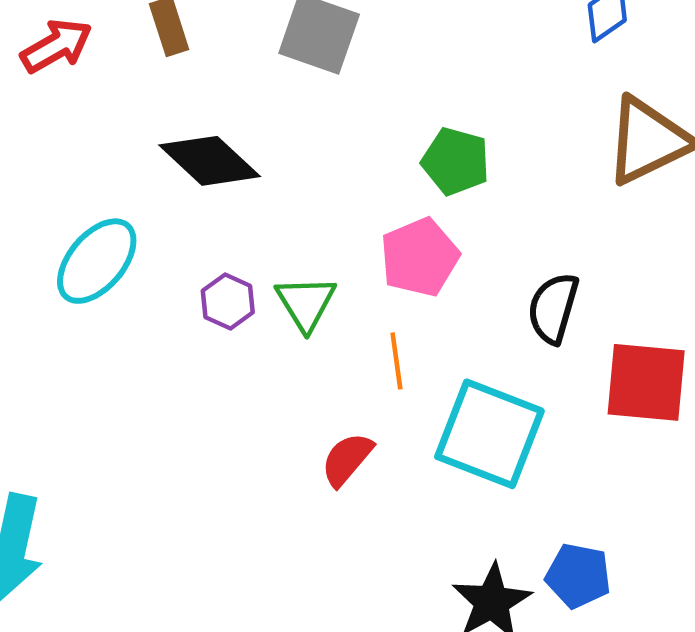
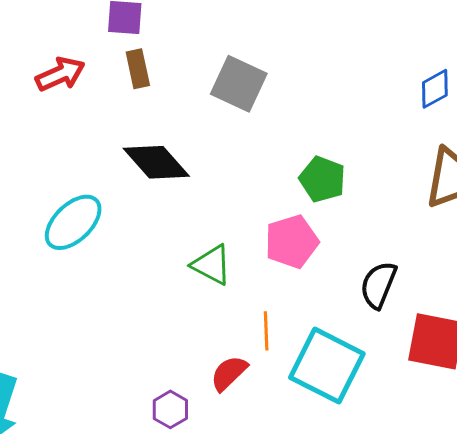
purple hexagon: (228, 301) -> (170, 409), moved
green triangle: (306, 303) -> (212, 265), turned -36
orange line: (396, 361) -> (266, 331), moved

